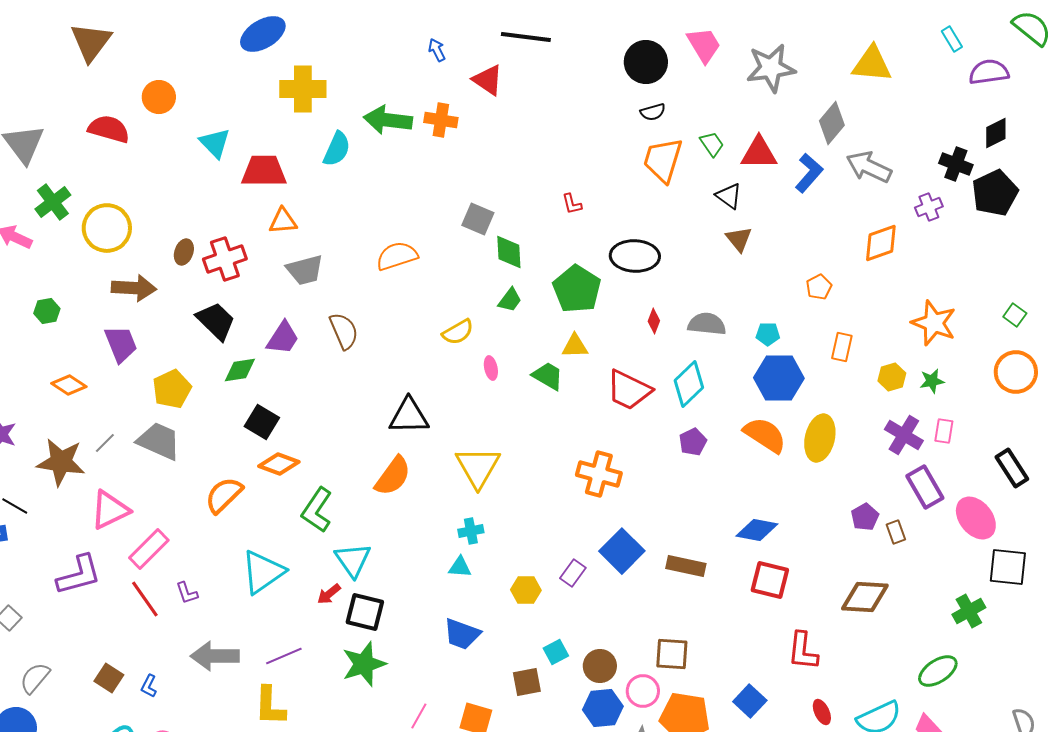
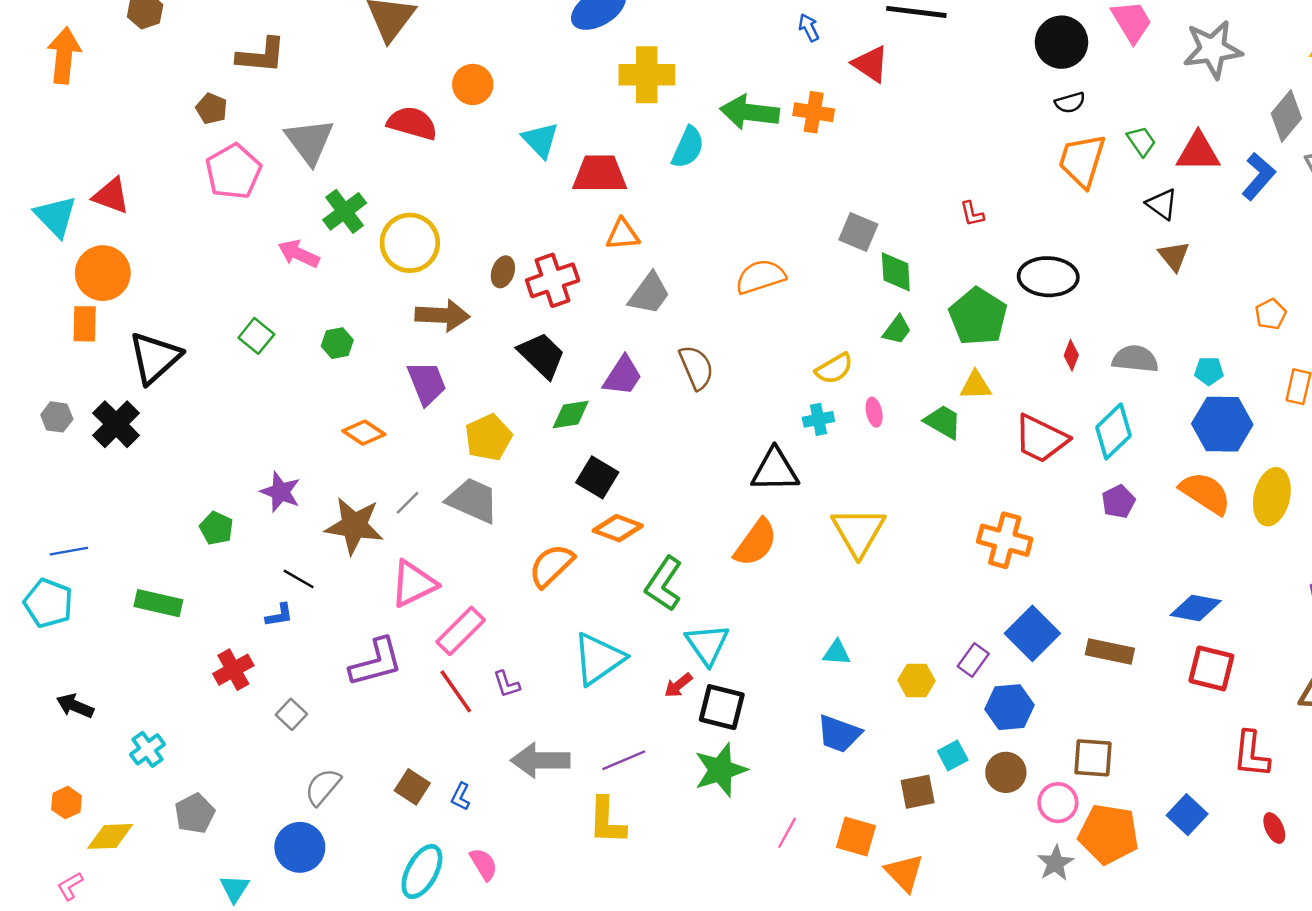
gray trapezoid: (305, 270) -> (649, 294), turned -39
cyan cross: (471, 531) -> (818, 419), moved
blue hexagon: (603, 708) -> (1010, 707), moved

